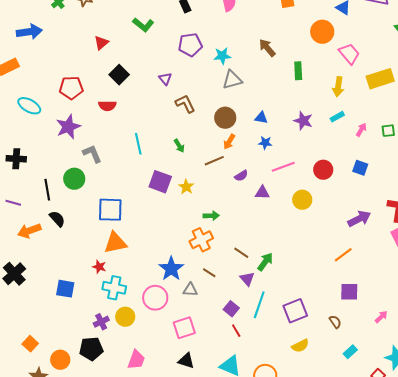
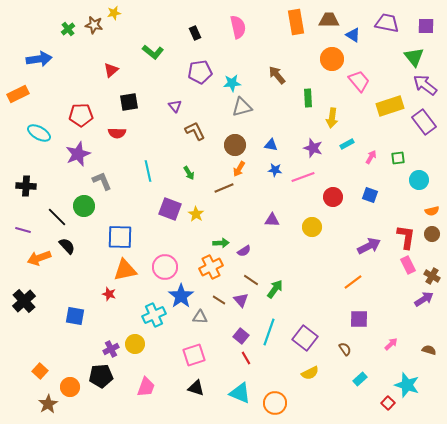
black square: (119, 75) -> (129, 102), turned 36
yellow arrow: (338, 87) -> (332, 118), moved
pink line: (283, 167) -> (303, 177), moved
purple semicircle: (241, 176) -> (244, 251), moved
black line: (47, 190) -> (57, 217), turned -35
purple triangle: (247, 279) -> (241, 300), moved
cyan cross: (114, 288) -> (154, 315), moved, turned -35
pink circle: (155, 298) -> (165, 267), moved
purple square: (295, 311) -> (305, 338), turned -30

